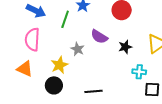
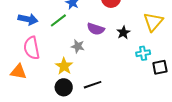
green line: (65, 19) -> (58, 20), turned 48
orange triangle: (25, 69) -> (18, 72), moved
black line: (93, 91) -> (93, 85), moved

